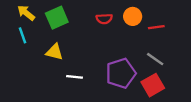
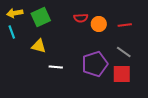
yellow arrow: (26, 13) -> (15, 13), turned -49
orange circle: (133, 16) -> (99, 24), moved
red square: (153, 85) -> (122, 74), turned 30

